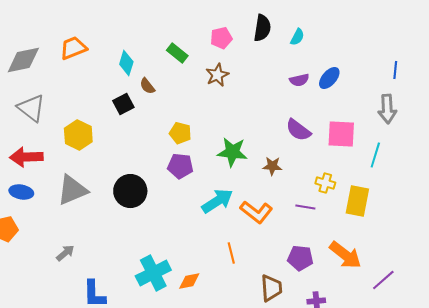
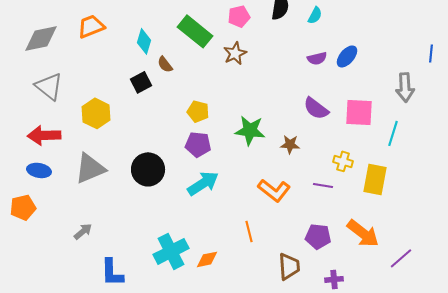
green rectangle: (177, 53) -> (195, 31), size x1.6
blue line: (395, 70) -> (431, 53), moved
cyan arrow: (217, 201) -> (203, 183), moved

